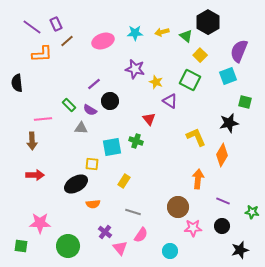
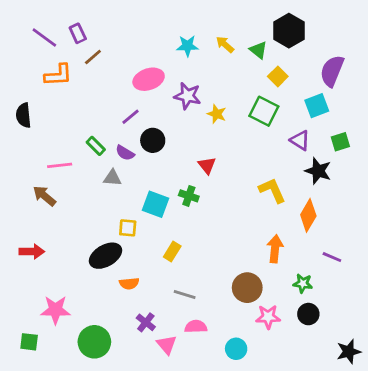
yellow arrow: (162, 32) -> (225, 44), turned 56
pink ellipse: (103, 41) -> (149, 79), moved
purple triangle: (170, 101) -> (300, 140), moved
green square: (245, 102) -> (340, 142), turned -32
black star: (229, 123) -> (318, 171), turned 30
brown arrow: (32, 141) -> (44, 196), turned 132
cyan square: (112, 147) -> (156, 204), turned 30
red arrow: (35, 175) -> (32, 252), moved
purple line: (223, 201) -> (332, 257), moved
green star: (252, 212) -> (303, 283), moved
pink semicircle: (141, 235) -> (196, 327), turned -126
black star: (240, 250) -> (349, 352), moved

